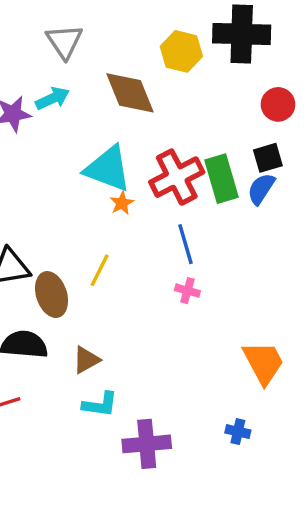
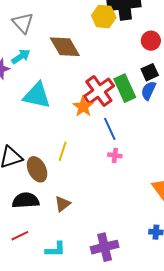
yellow hexagon: (181, 51) -> (104, 17), moved
cyan triangle: (108, 169) -> (37, 96), moved
orange star: (122, 203) -> (83, 107), moved, size x1.5
cyan L-shape: (100, 404) -> (55, 249), moved

